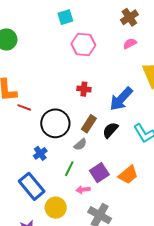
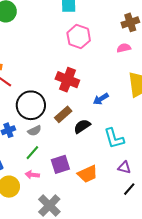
red cross: (84, 89) -> (67, 80), size x1.6
blue arrow: (121, 99) -> (101, 99), size x0.6
gray semicircle: (80, 144) -> (34, 131), moved
pink arrow: (83, 190) -> (32, 175), moved

